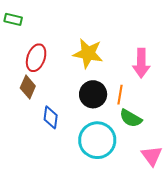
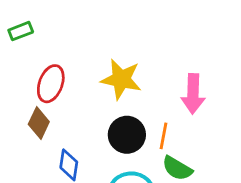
green rectangle: (13, 19) -> (21, 31), turned -36

